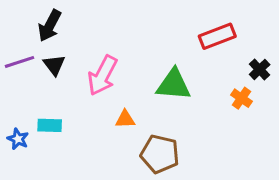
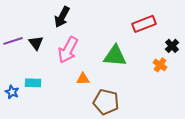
black arrow: (50, 26) -> (62, 17), moved

